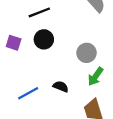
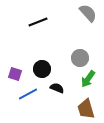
black circle: (44, 39) -> (42, 69), moved
purple square: (14, 43) -> (15, 74), moved

